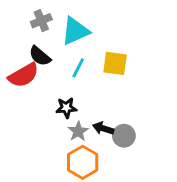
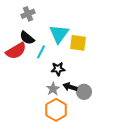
cyan triangle: (75, 31) -> (59, 34), moved, turned -30
cyan line: (78, 68) -> (41, 52), moved
black star: (66, 108) -> (58, 69), moved

